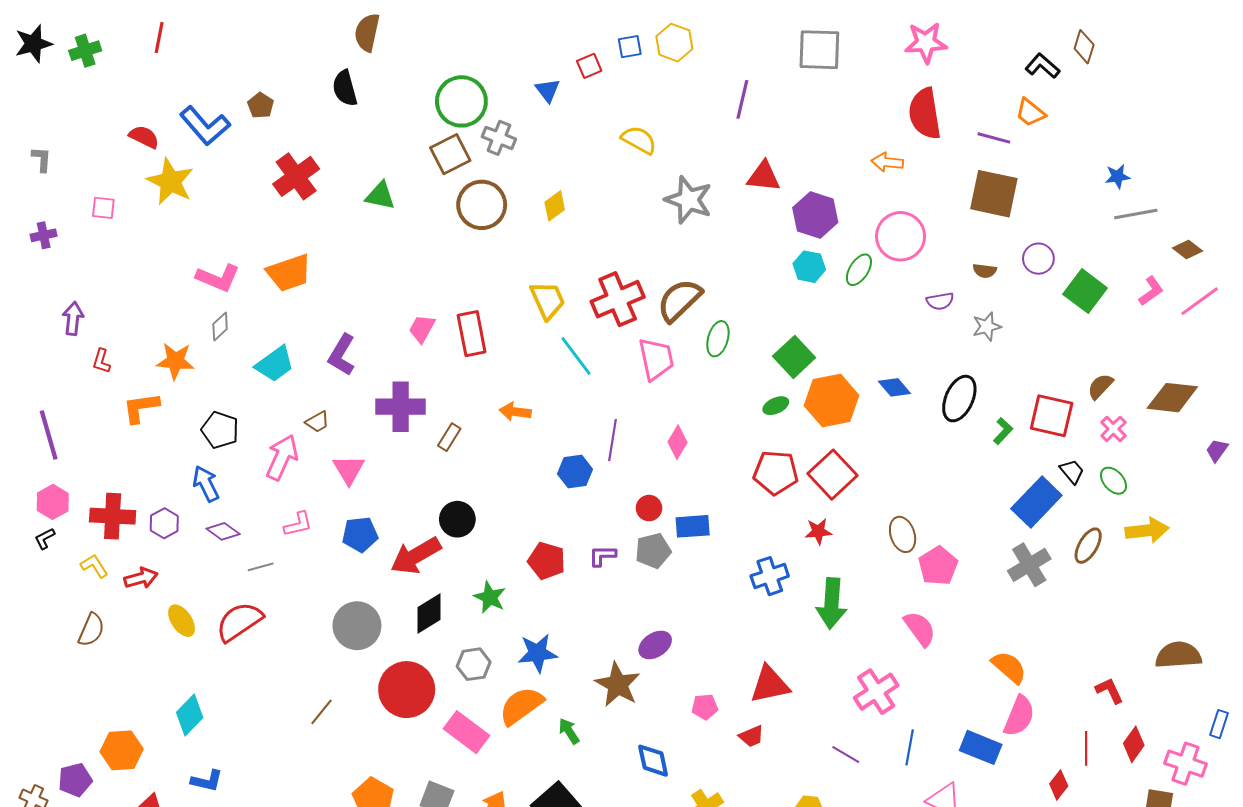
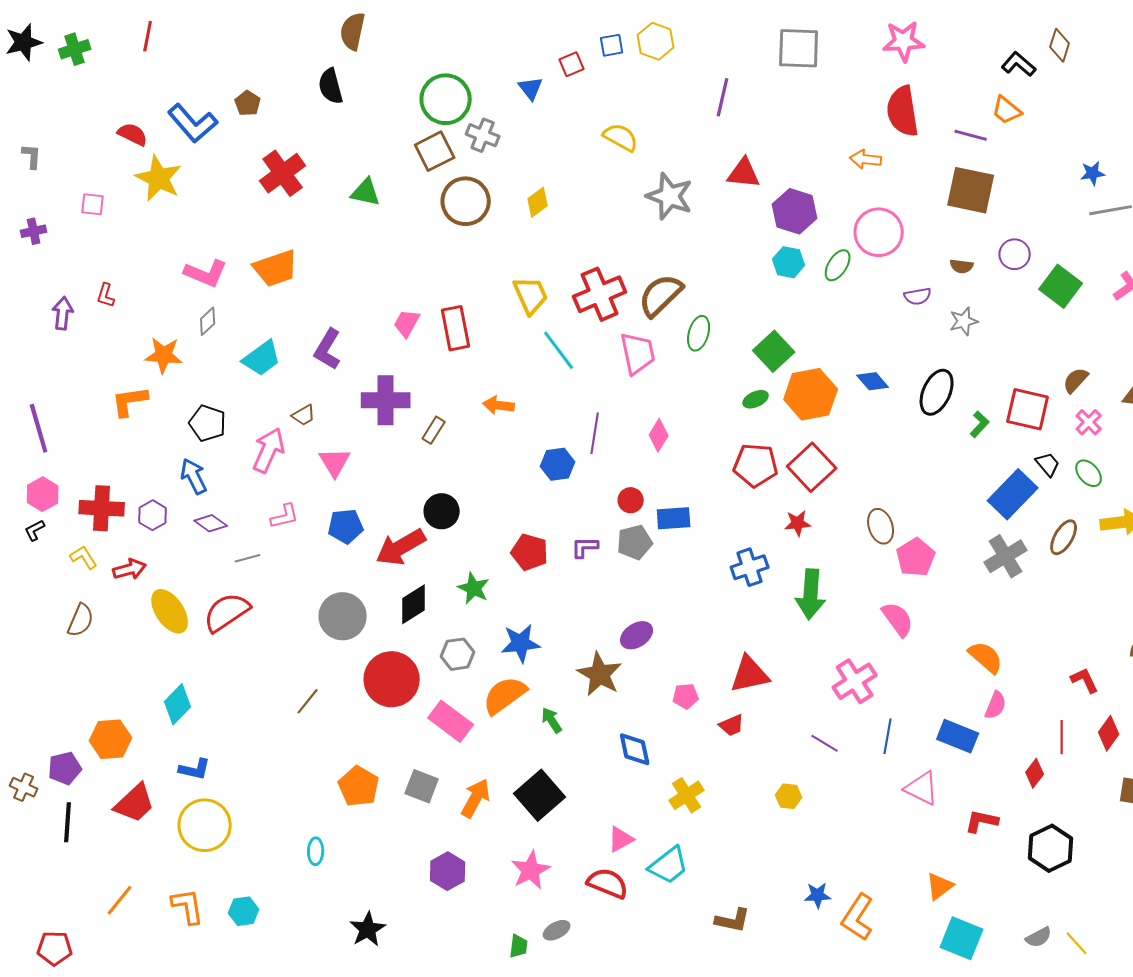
red L-shape: (101, 361) -> (106, 295), moved
yellow ellipse: (182, 621) -> (170, 611), size x1.4
pink semicircle: (1019, 716) -> (996, 705), size x0.7

